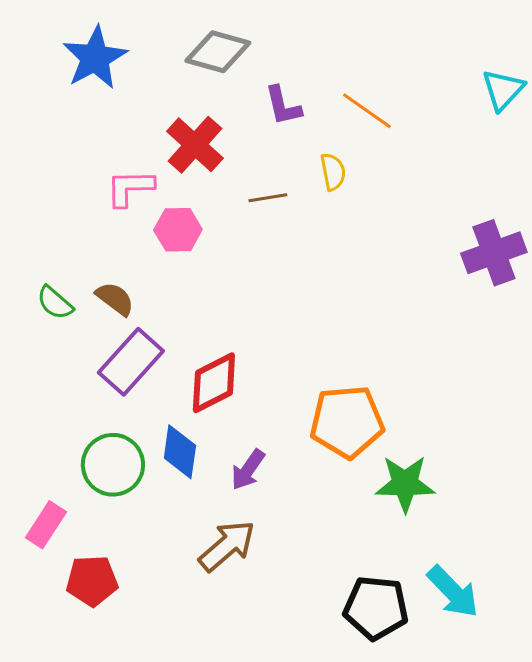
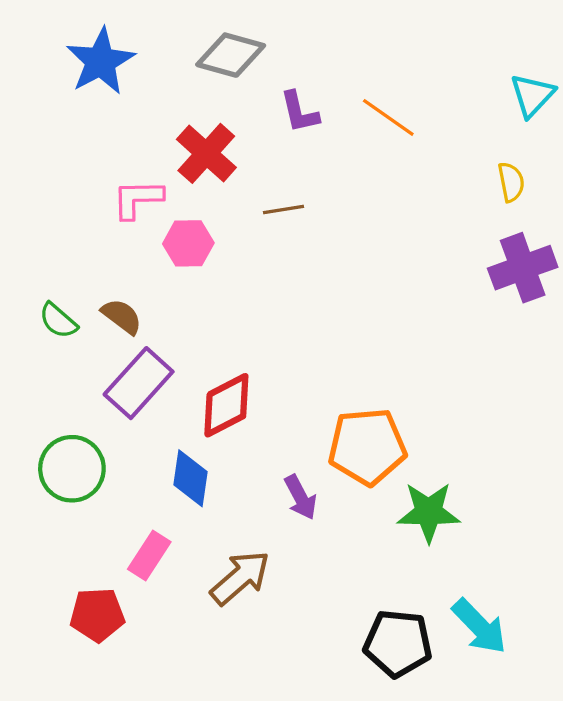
yellow semicircle: (333, 172) -> (511, 182), moved
green circle: (113, 465) -> (72, 469), moved
purple arrow: (248, 470) -> (301, 497), moved, turned -63
pink rectangle: (46, 525) -> (149, 556), moved

